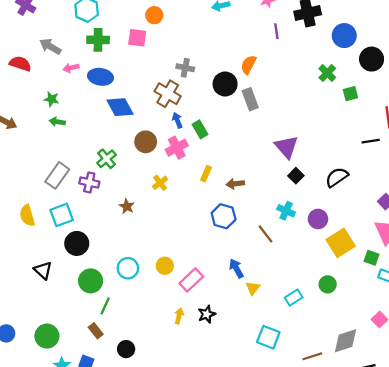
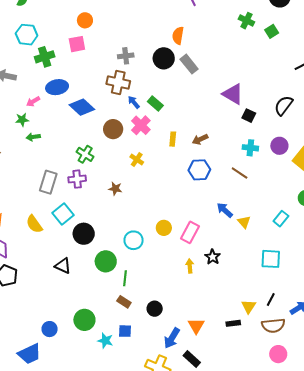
pink arrow: (71, 68) -> (33, 101), moved

